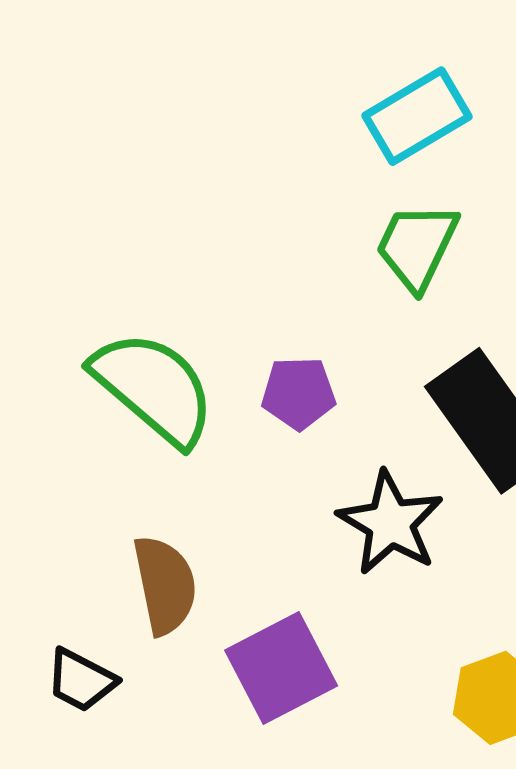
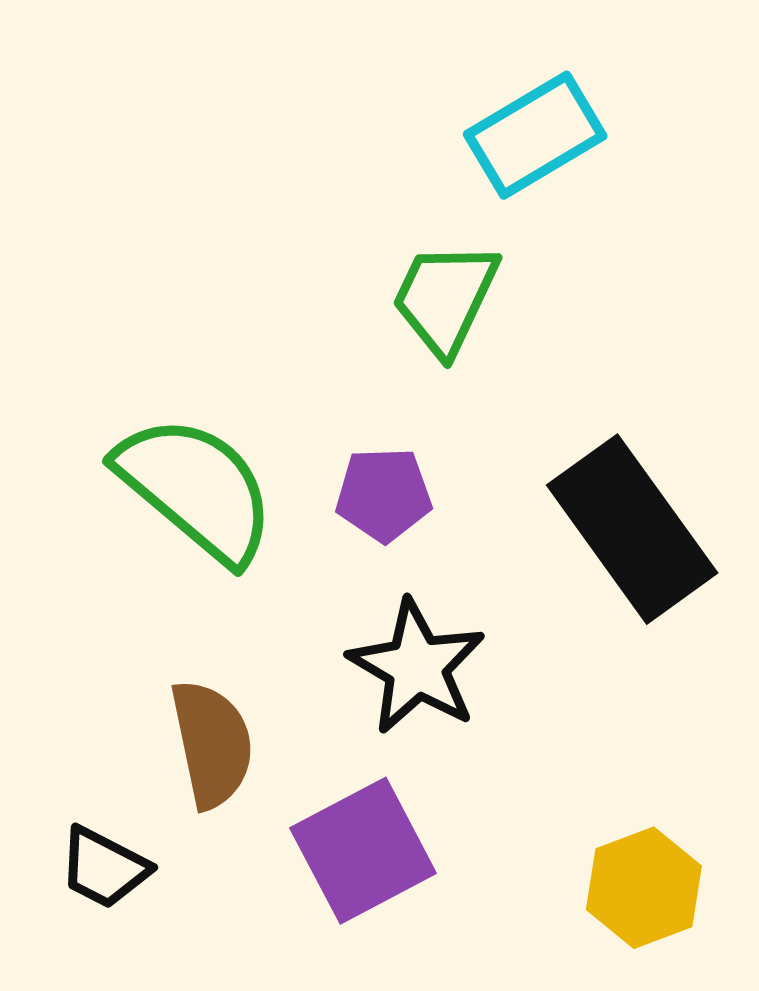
green trapezoid: (417, 246) -> (445, 298), moved
black star: (390, 523) -> (417, 667), moved

